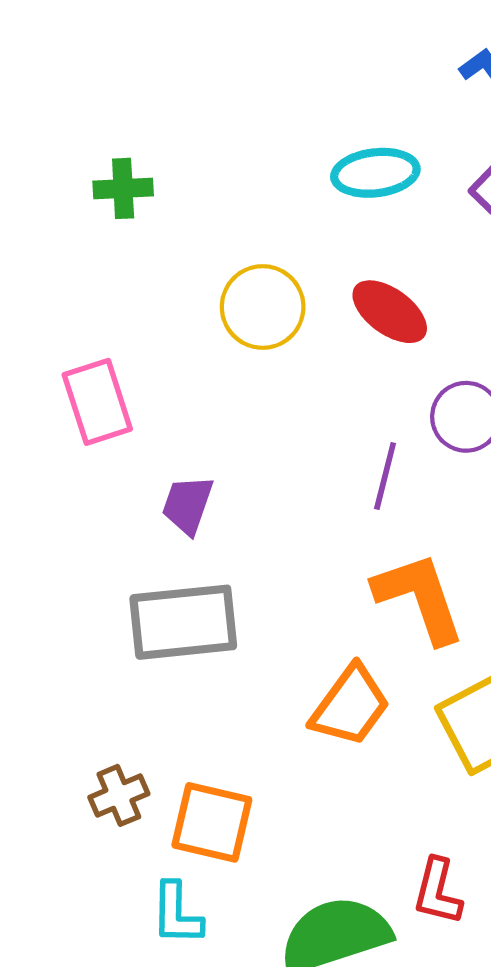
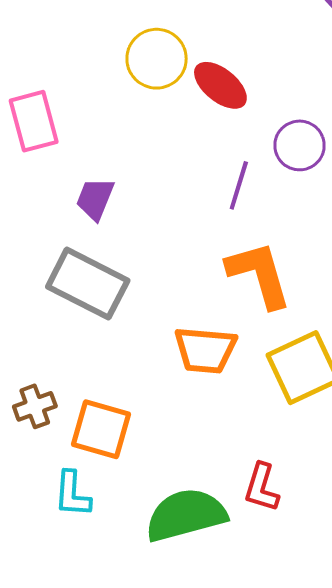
red ellipse: (390, 312) -> (220, 85), moved
gray rectangle: (183, 622) -> (88, 284), turned 30
orange trapezoid: (350, 706) -> (205, 350), turned 56

